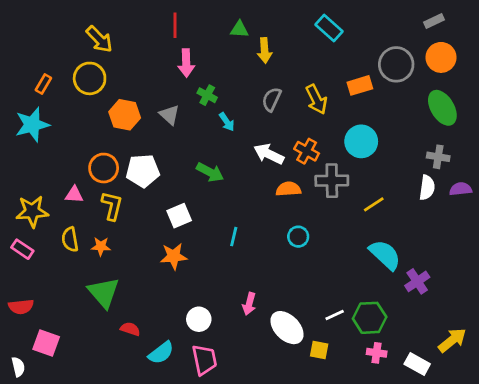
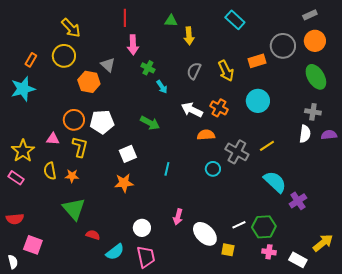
gray triangle: (169, 115) -> (108, 65), moved
gray cross: (332, 181) -> (237, 152), moved, turned 30
yellow star: (32, 211) -> (23, 151), turned -30

